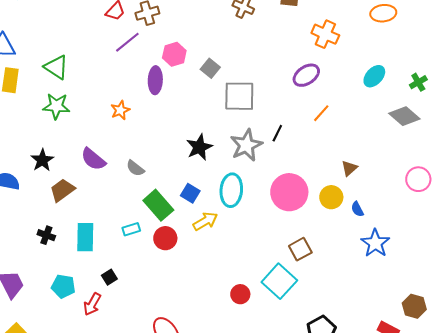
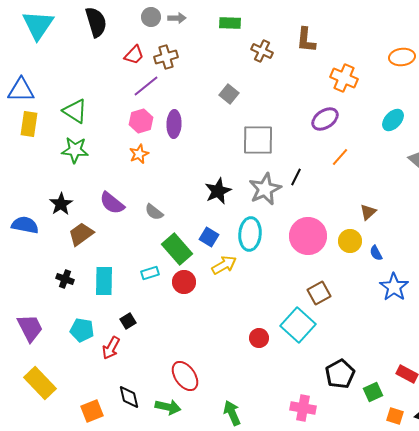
pink hexagon: (174, 54) -> (141, 121), moved
gray square: (210, 68) -> (229, 94), moved

